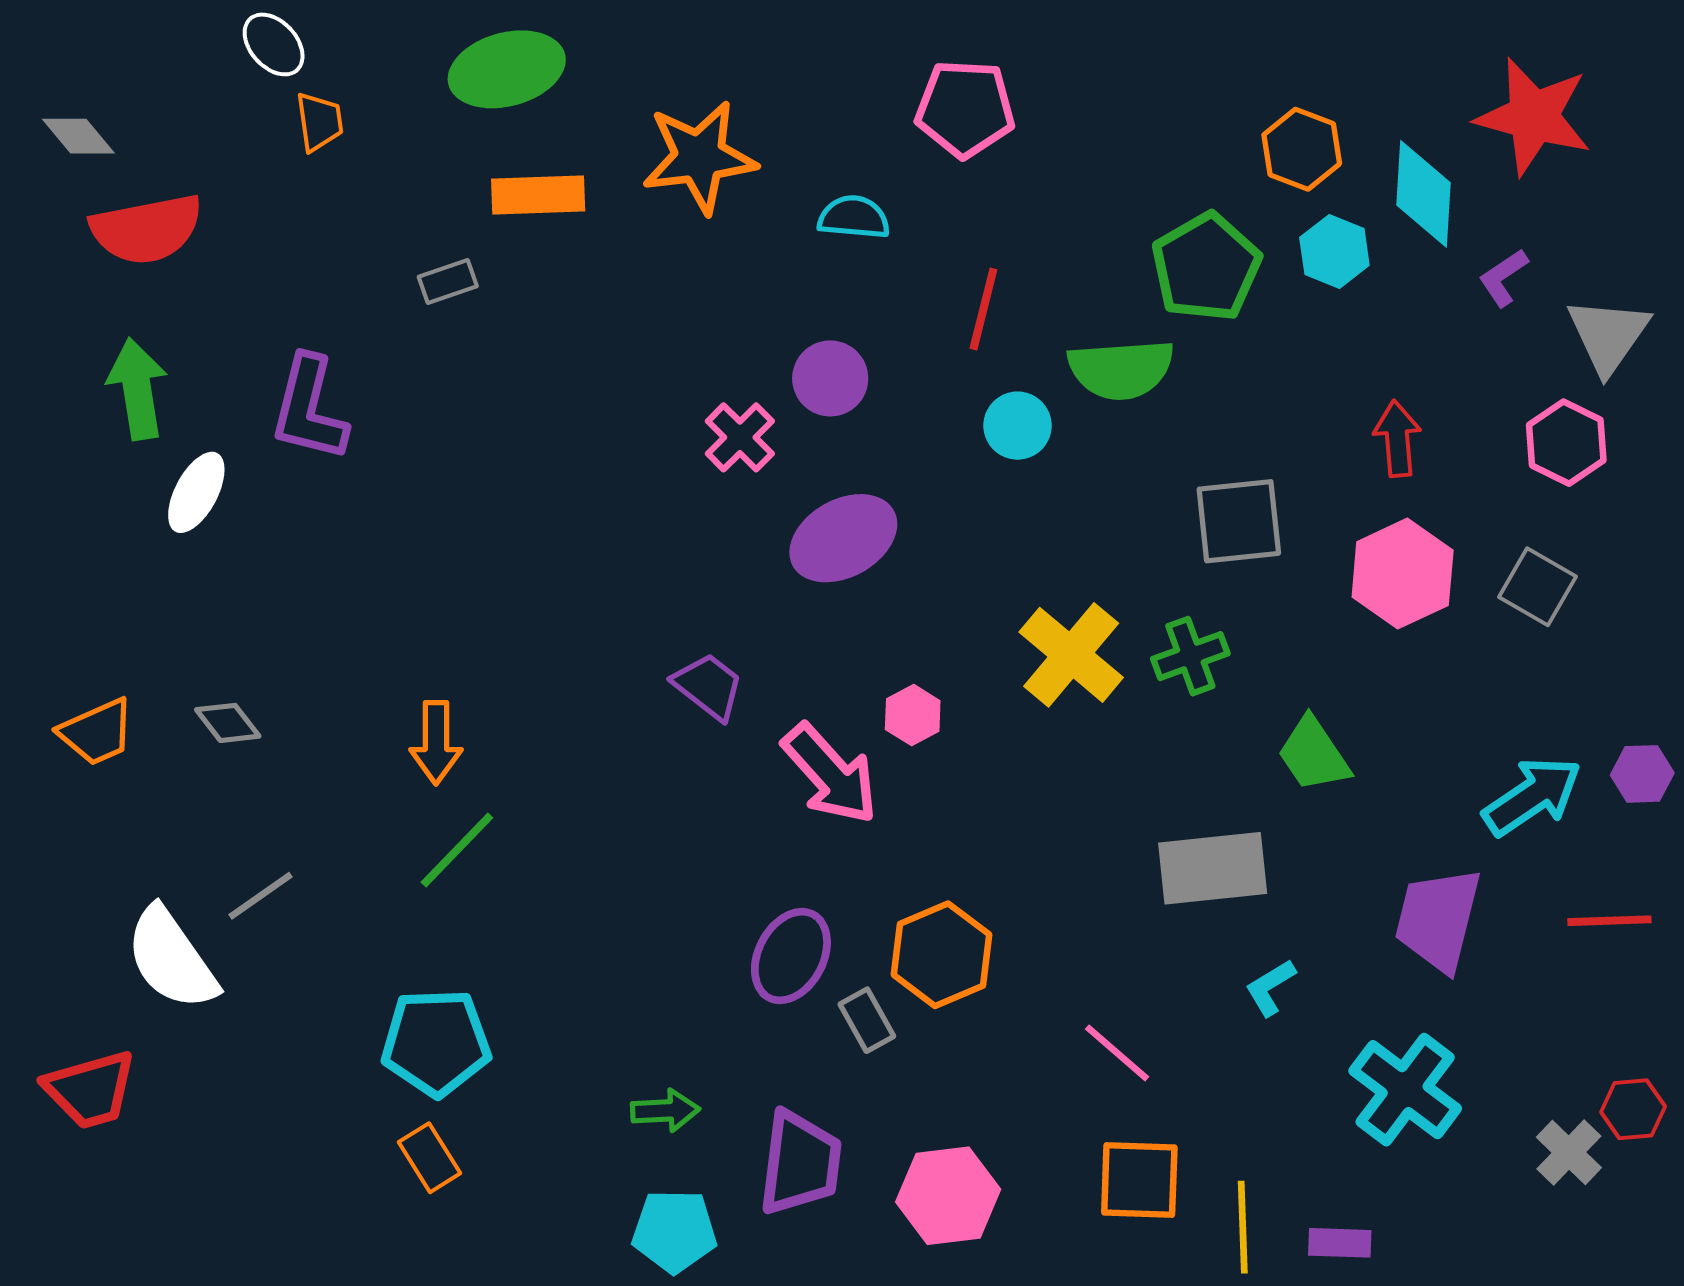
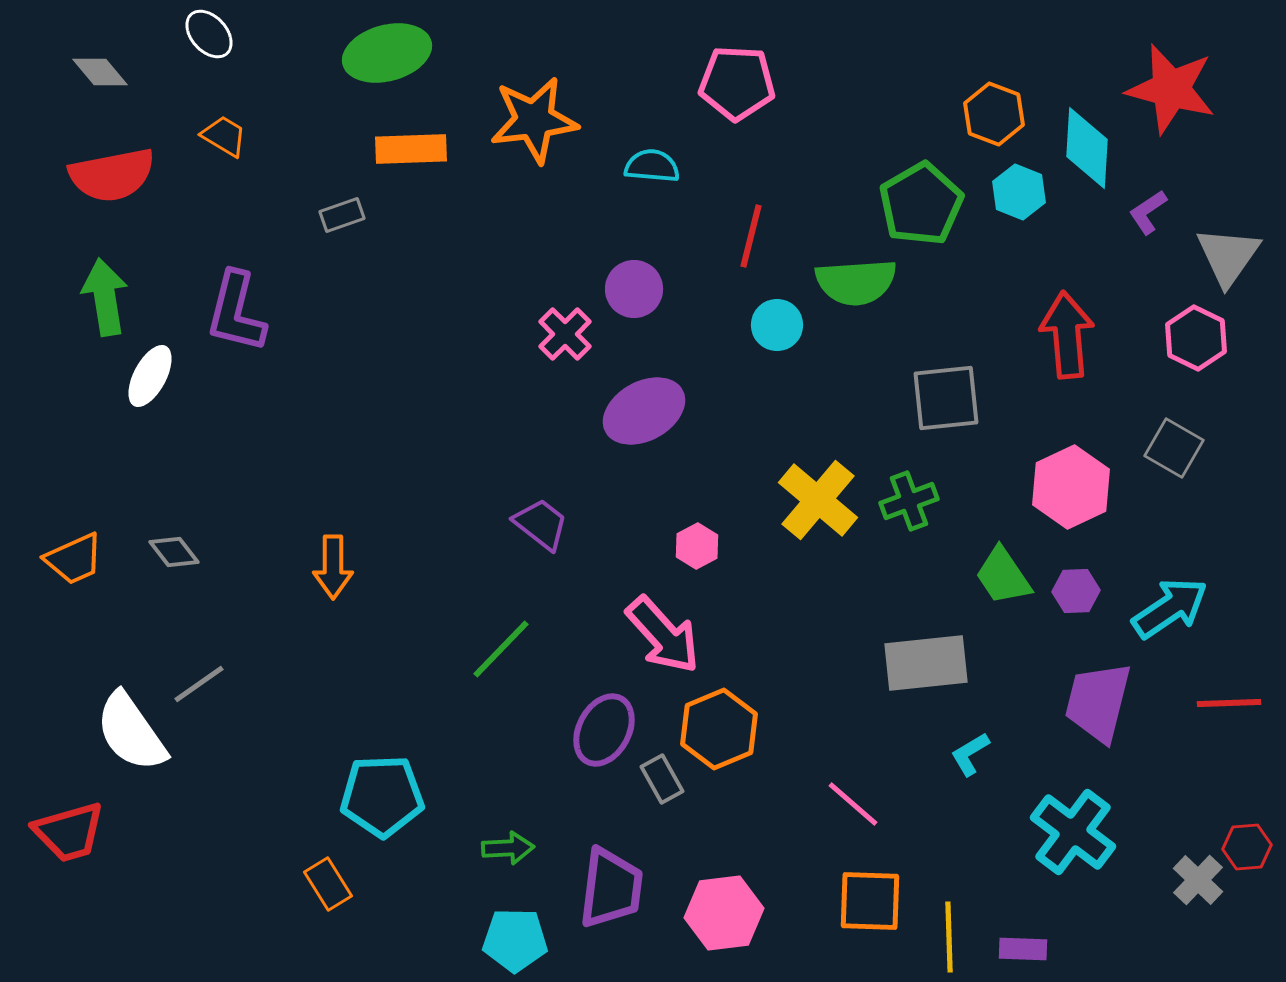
orange trapezoid: (319, 122) -> (224, 136), moved, turned -51
gray diamond: (78, 136) -> (100, 72), moved
red arrow: (1397, 439) -> (1067, 335), size x1.5
pink hexagon: (1403, 574) -> (1071, 487), moved
pink arrow: (830, 774) -> (663, 635), moved
purple hexagon: (1642, 774) -> (1076, 591), moved
green line: (457, 850) -> (501, 649), moved
cyan pentagon: (436, 1042) -> (382, 796), moved

